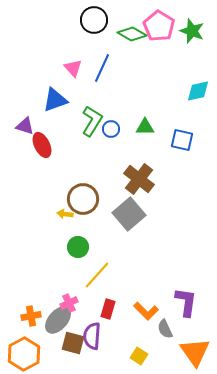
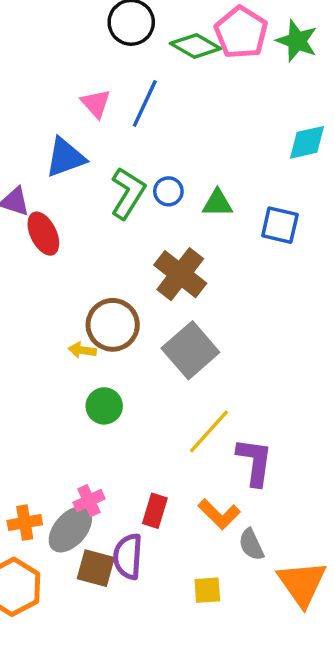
blue circle: (111, 129) -> (168, 191), moved
brown cross: (139, 179) -> (180, 274), moved
yellow line: (97, 275) -> (209, 431), moved
purple L-shape: (186, 302) -> (255, 462), moved
yellow square: (139, 356) -> (207, 590), turned -36

